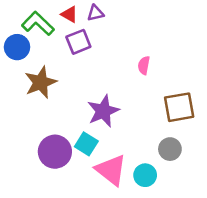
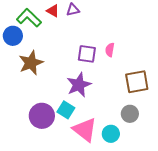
purple square: (78, 42) -> (87, 54), moved, turned 30

